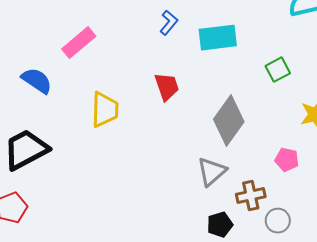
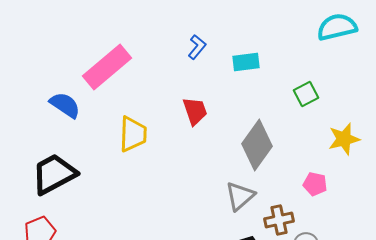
cyan rectangle: (218, 38) -> (246, 62), size x0.7
pink rectangle: (79, 43) -> (107, 67), size x1.4

